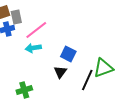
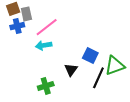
blue square: (68, 54) -> (90, 55), moved
green cross: (24, 90) -> (46, 86), moved

